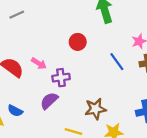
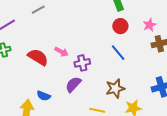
red circle: (78, 42) -> (120, 26), moved
blue line: (117, 62) -> (118, 53), moved

